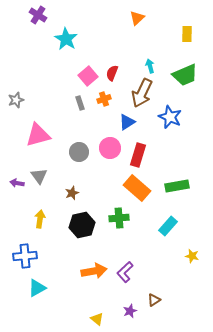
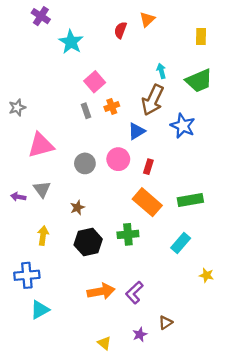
red semicircle: (112, 73) -> (120, 30), moved
red rectangle: (138, 155) -> (148, 167), size x0.6

